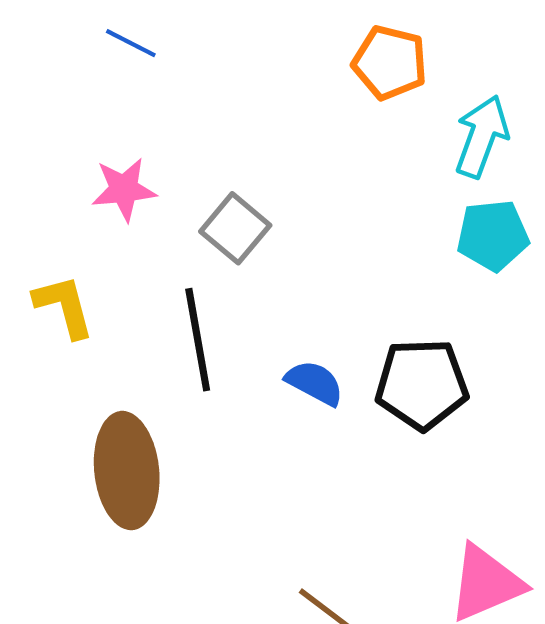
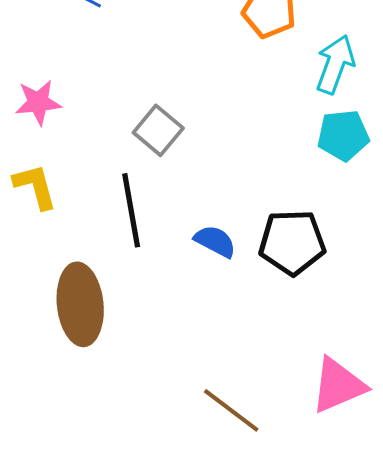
pink star: (124, 189) -> (38, 102), moved

